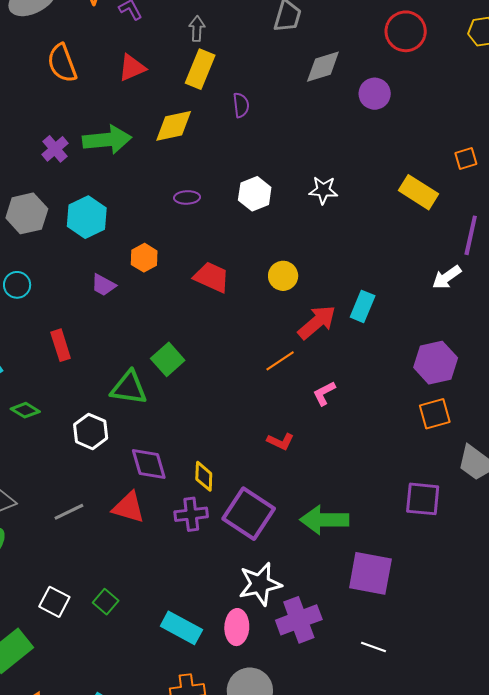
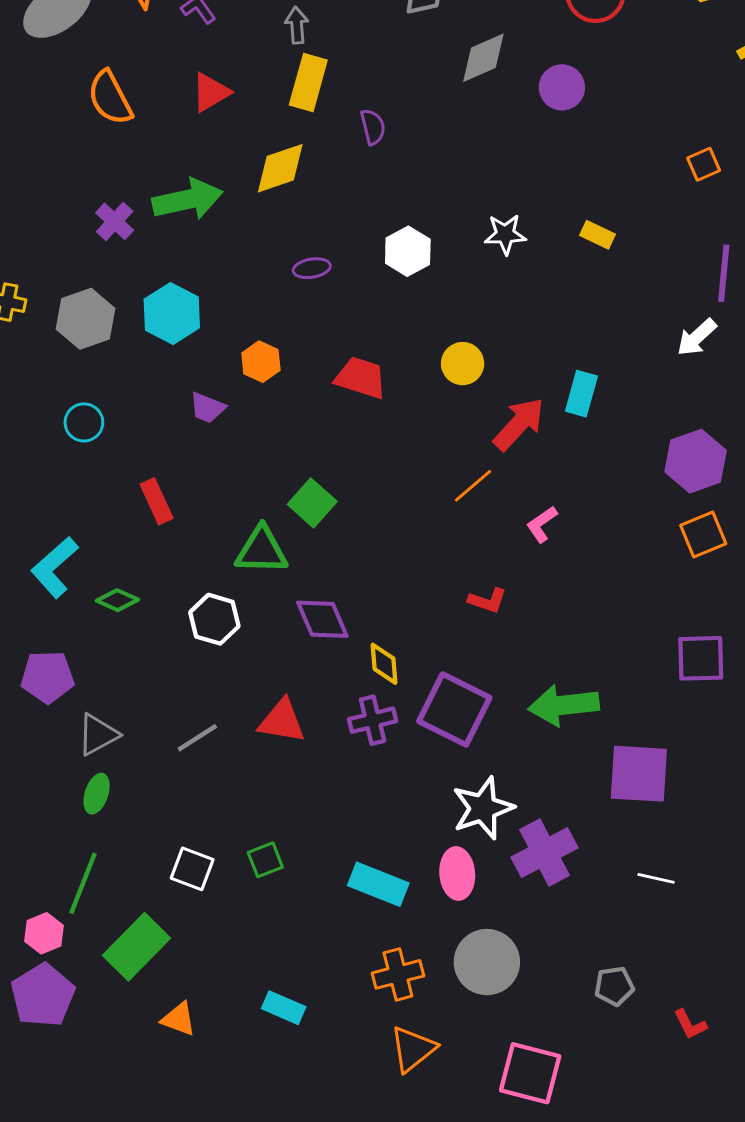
yellow rectangle: (419, 192) -> (597, 235), moved, size x0.6
purple diamond: (149, 464) -> (322, 619), moved
green square: (106, 602) -> (265, 860), turned 35

